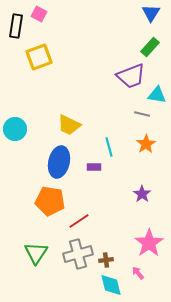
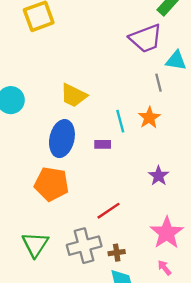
gray line: (142, 114) -> (159, 83), turned 63
orange star: (146, 144) -> (149, 118), moved
red line: (79, 221) -> (109, 211), moved
pink arrow: (138, 273) -> (164, 268), moved

